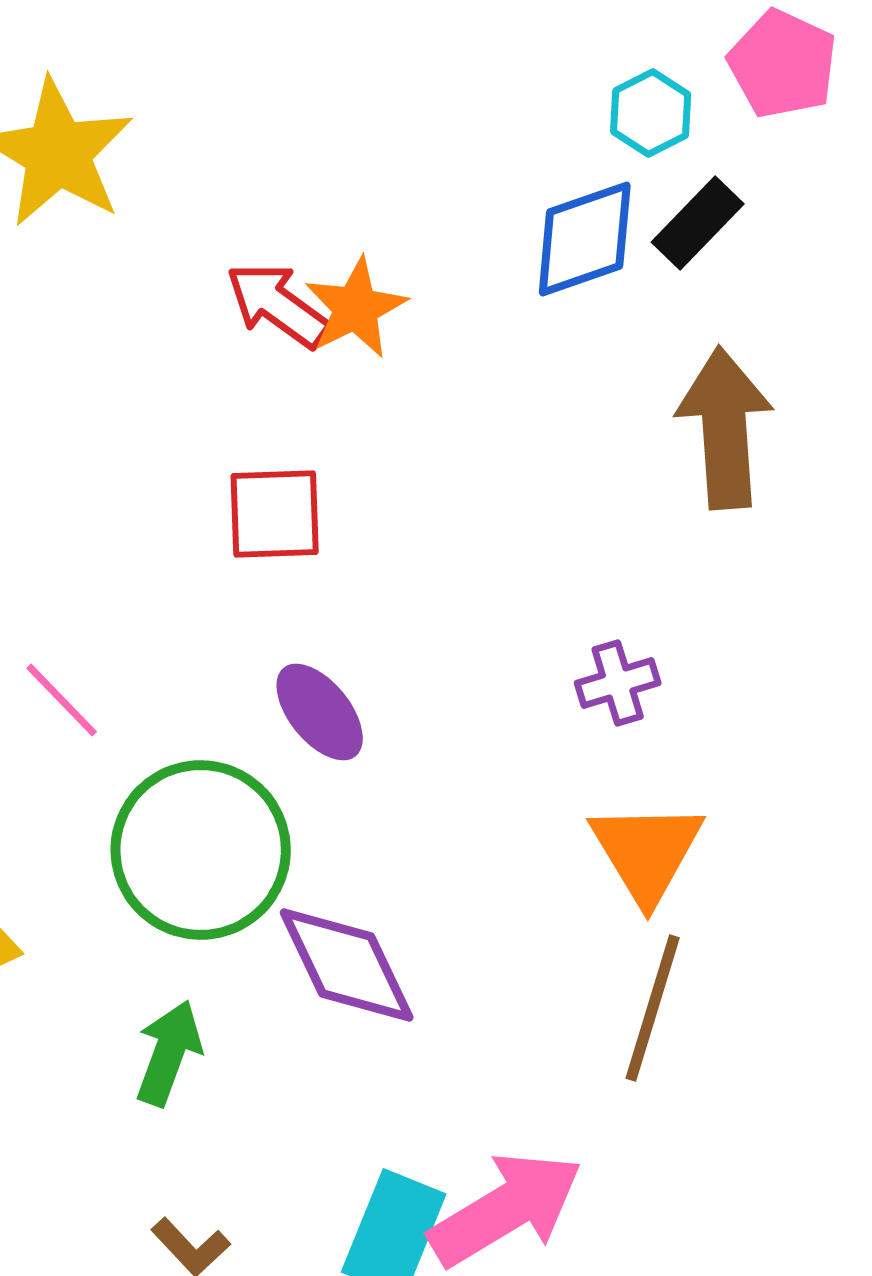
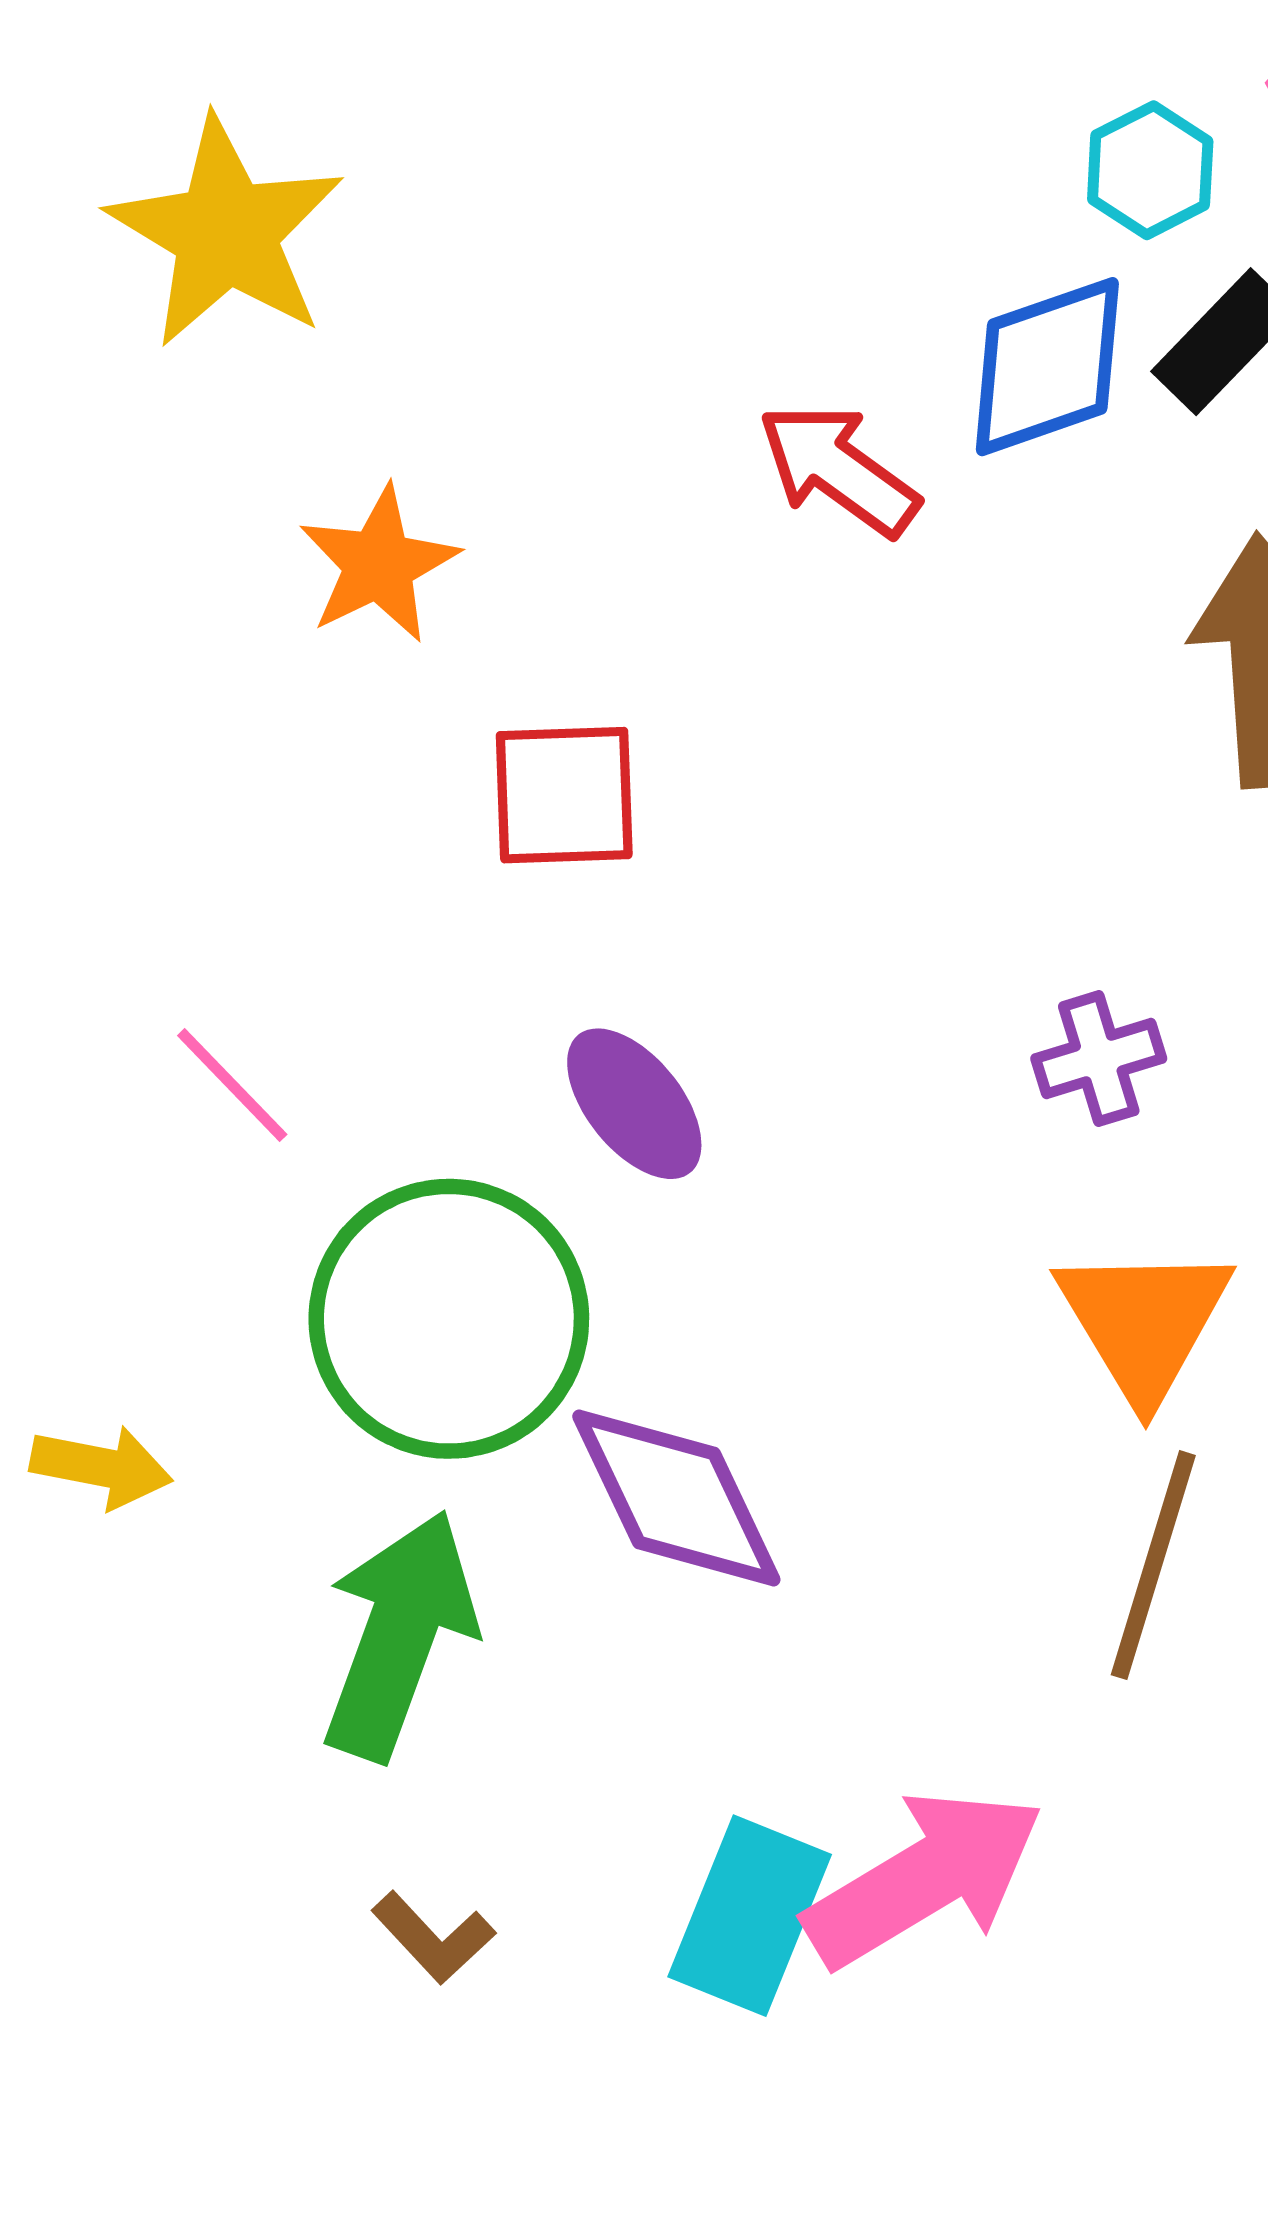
red arrow: (278, 305) -> (838, 469), moved
orange star: (356, 308) -> (379, 564), moved
green arrow: (169, 1053) -> (399, 1635), size x1.5

